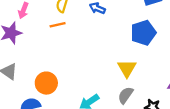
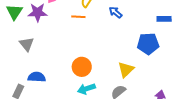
orange circle: (46, 83) -> (82, 67), moved

